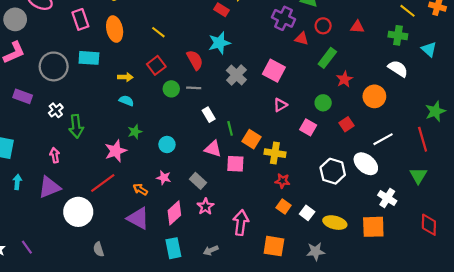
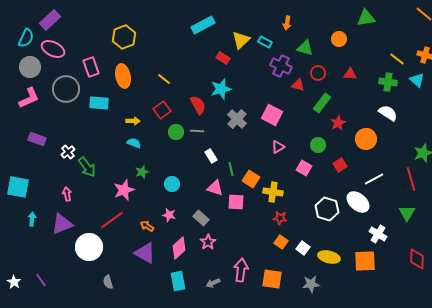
cyan triangle: (429, 49) -> (417, 80), moved
gray circle: (54, 66) -> (66, 89), moved
green arrow: (76, 126) -> (87, 167), turned -30
pink arrow: (241, 223) -> (241, 270), moved

